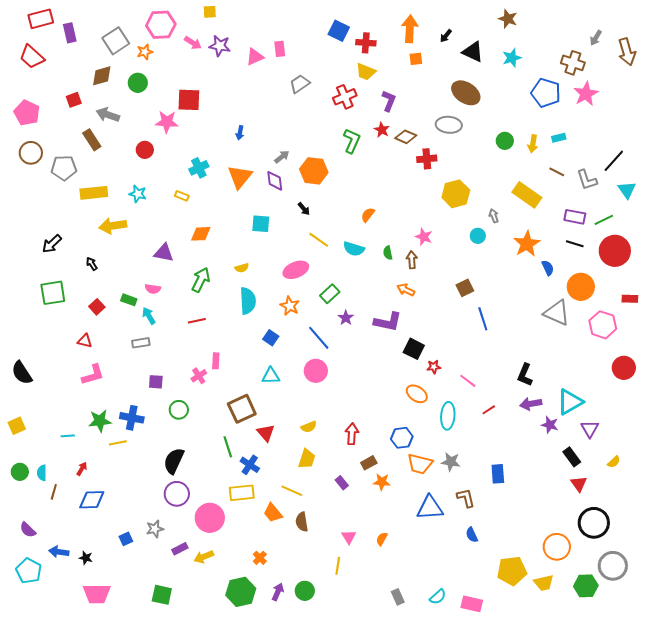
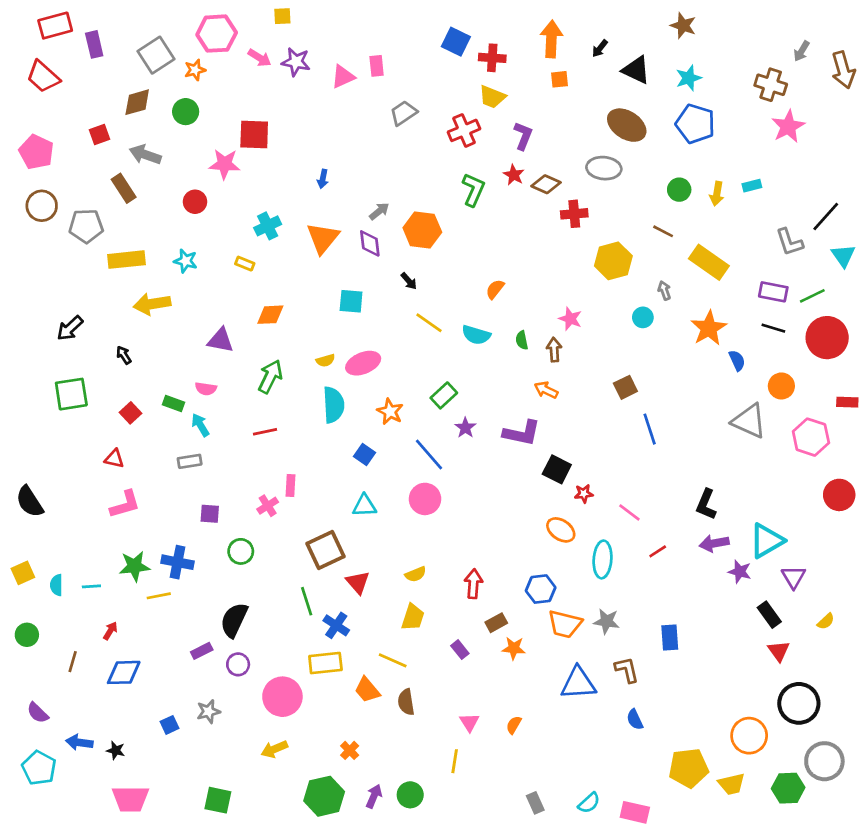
blue pentagon: (546, 93) -> (695, 124), moved
brown line: (557, 172) -> (663, 231), moved
pink ellipse: (296, 270) -> (363, 363), moved
orange circle: (581, 287) -> (781, 386), size x0.7
cyan semicircle: (42, 473) -> (56, 585), moved
purple circle: (177, 494) -> (238, 664), size x0.7
purple rectangle: (180, 549) -> (202, 651), moved

